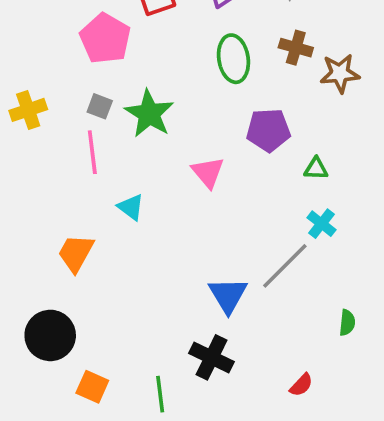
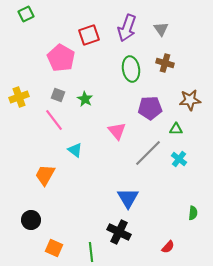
brown star: (340, 73) -> (190, 100), moved
green star: (149, 114) -> (85, 99), size x0.6
pink line: (92, 152) -> (54, 120), turned -30
gray line: (285, 266) -> (148, 153), moved
black circle: (50, 335) -> (31, 220), size x0.7

